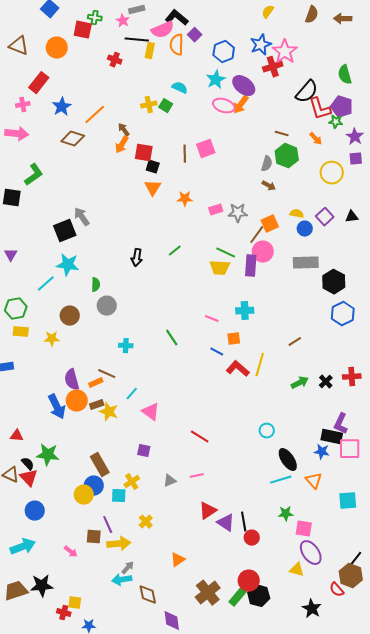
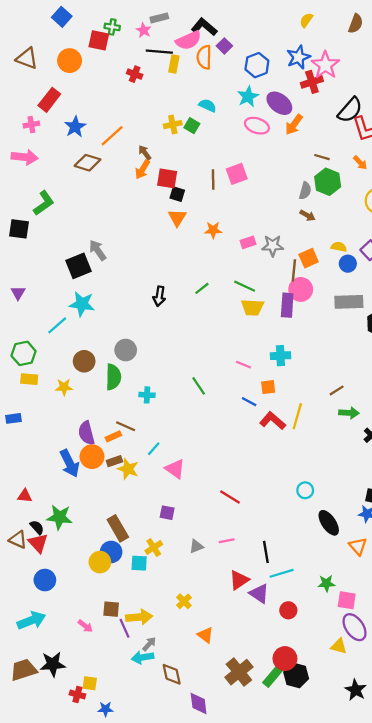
orange arrow: (241, 105) -> (294, 125), moved
brown line: (257, 235) -> (294, 270), turned -30
green line: (226, 253) -> (245, 286), moved
green semicircle: (96, 285) -> (113, 377), moved, size x1.6
green arrow: (300, 383) -> (349, 413), moved, turned 30
cyan line: (281, 480) -> (282, 573), moved
yellow cross: (146, 522) -> (184, 601), moved
black line: (244, 522) -> (266, 552), moved
purple line: (108, 525) -> (125, 628), moved
orange triangle: (178, 560) -> (205, 635), turned -49

